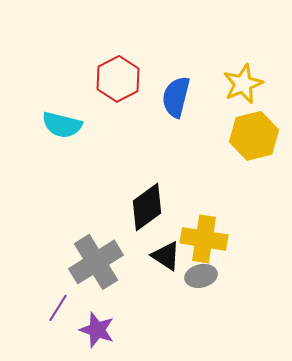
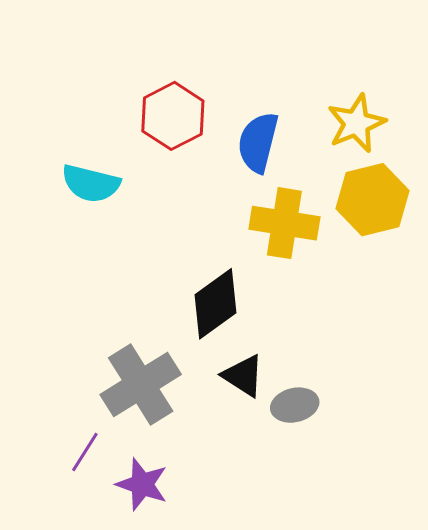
yellow cross: (204, 239) -> (284, 223), moved

